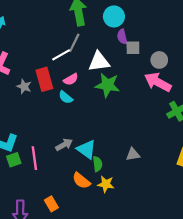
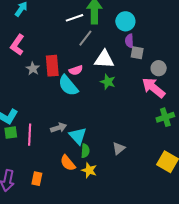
white line: (61, 55) -> (75, 18), moved
green star: (107, 85) -> (108, 82), size x0.7
cyan semicircle: (66, 97) -> (68, 86), size x1.6
gray triangle: (133, 154) -> (119, 148), turned -40
orange rectangle: (51, 204) -> (37, 179), turned 32

